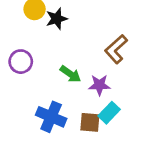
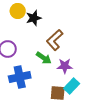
brown L-shape: (116, 49) -> (55, 40), moved
blue cross: (51, 117) -> (20, 77), moved, turned -35

